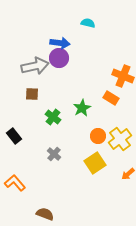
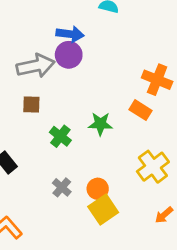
green star: (82, 108) -> (100, 124), turned 30
orange circle: (98, 136) -> (98, 189), moved
yellow square: (95, 163) -> (103, 209), moved

